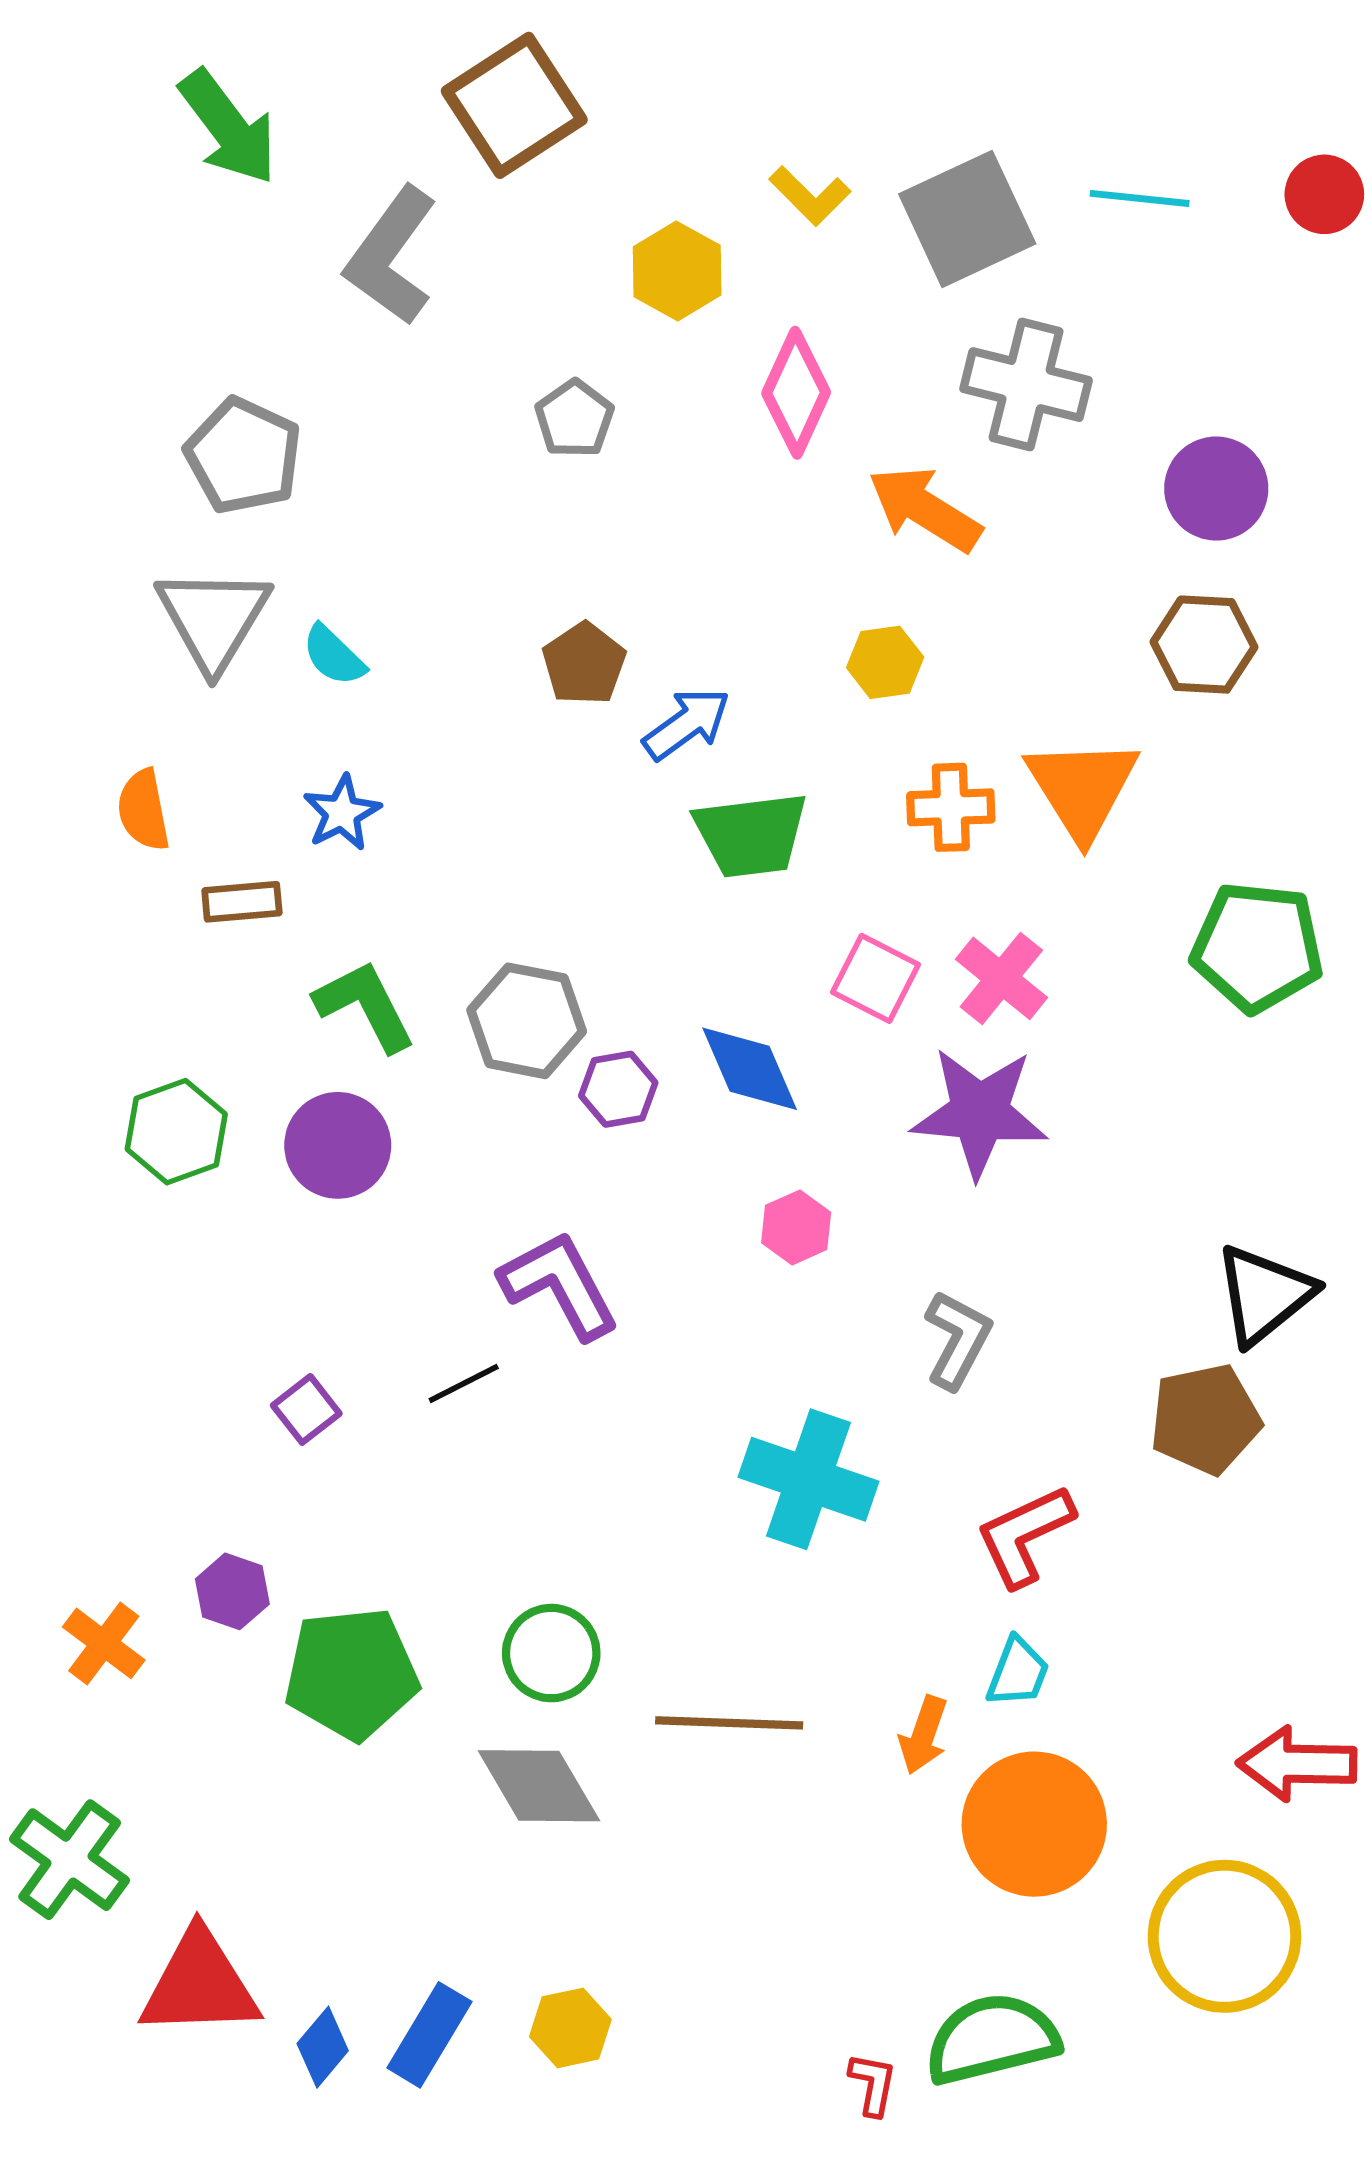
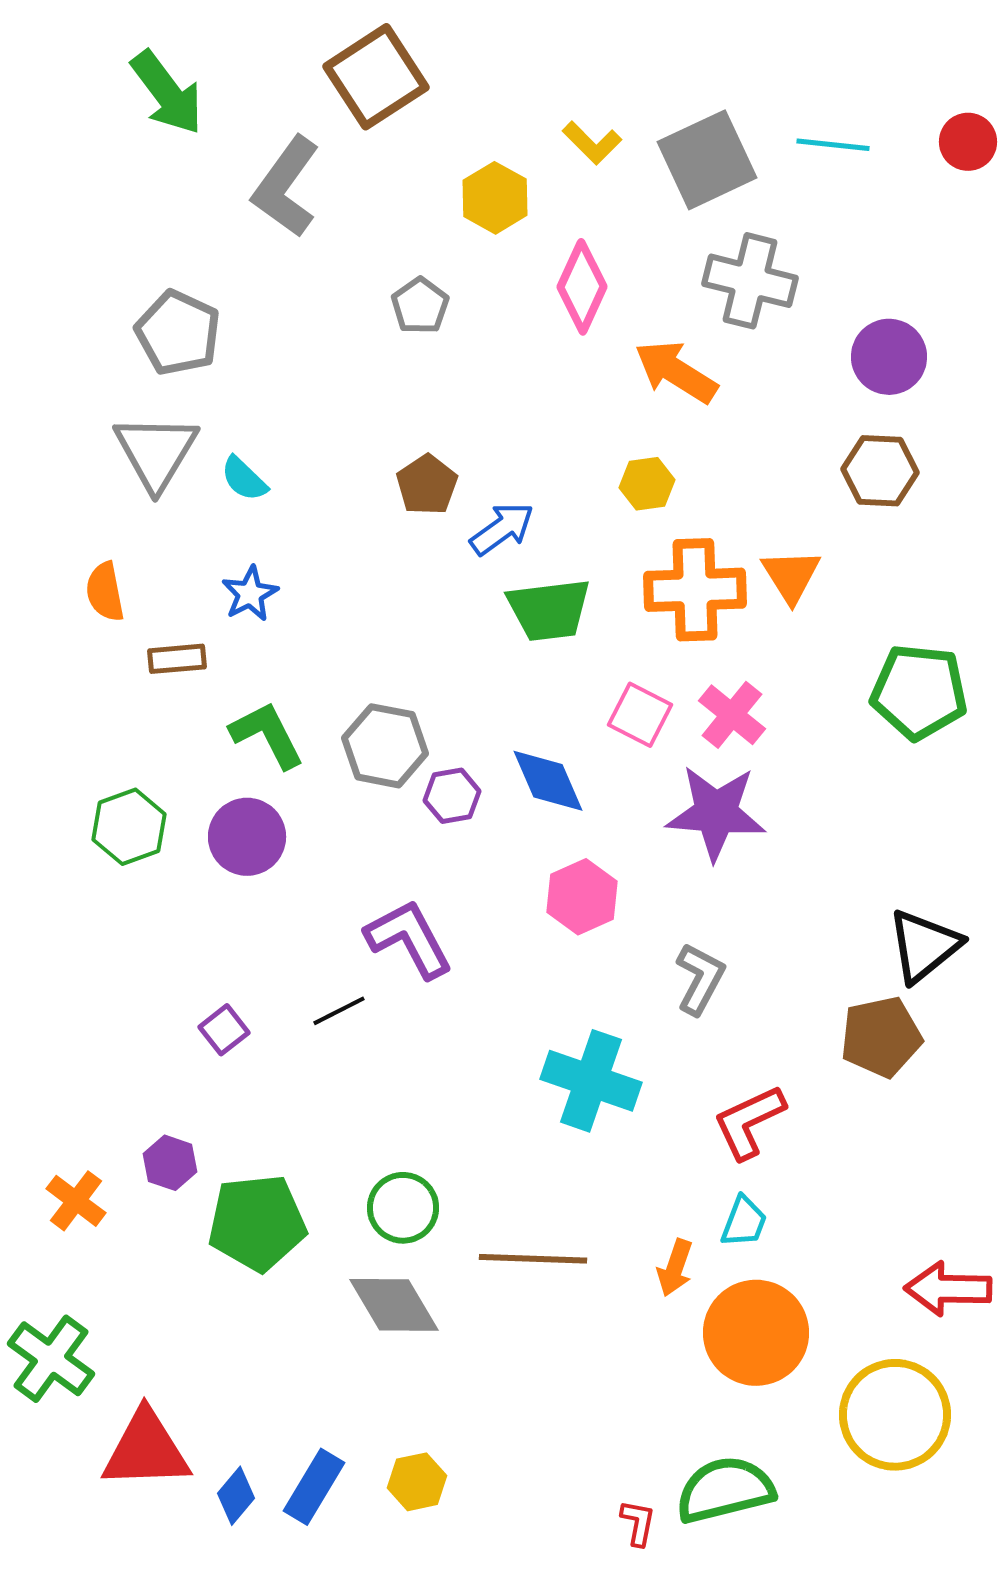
orange triangle: (1082, 788) -> (791, 576), size x0.7
orange cross: (951, 807) -> (695, 590), size x1.6
pink hexagon: (796, 1227) -> (582, 897), size x1.4

